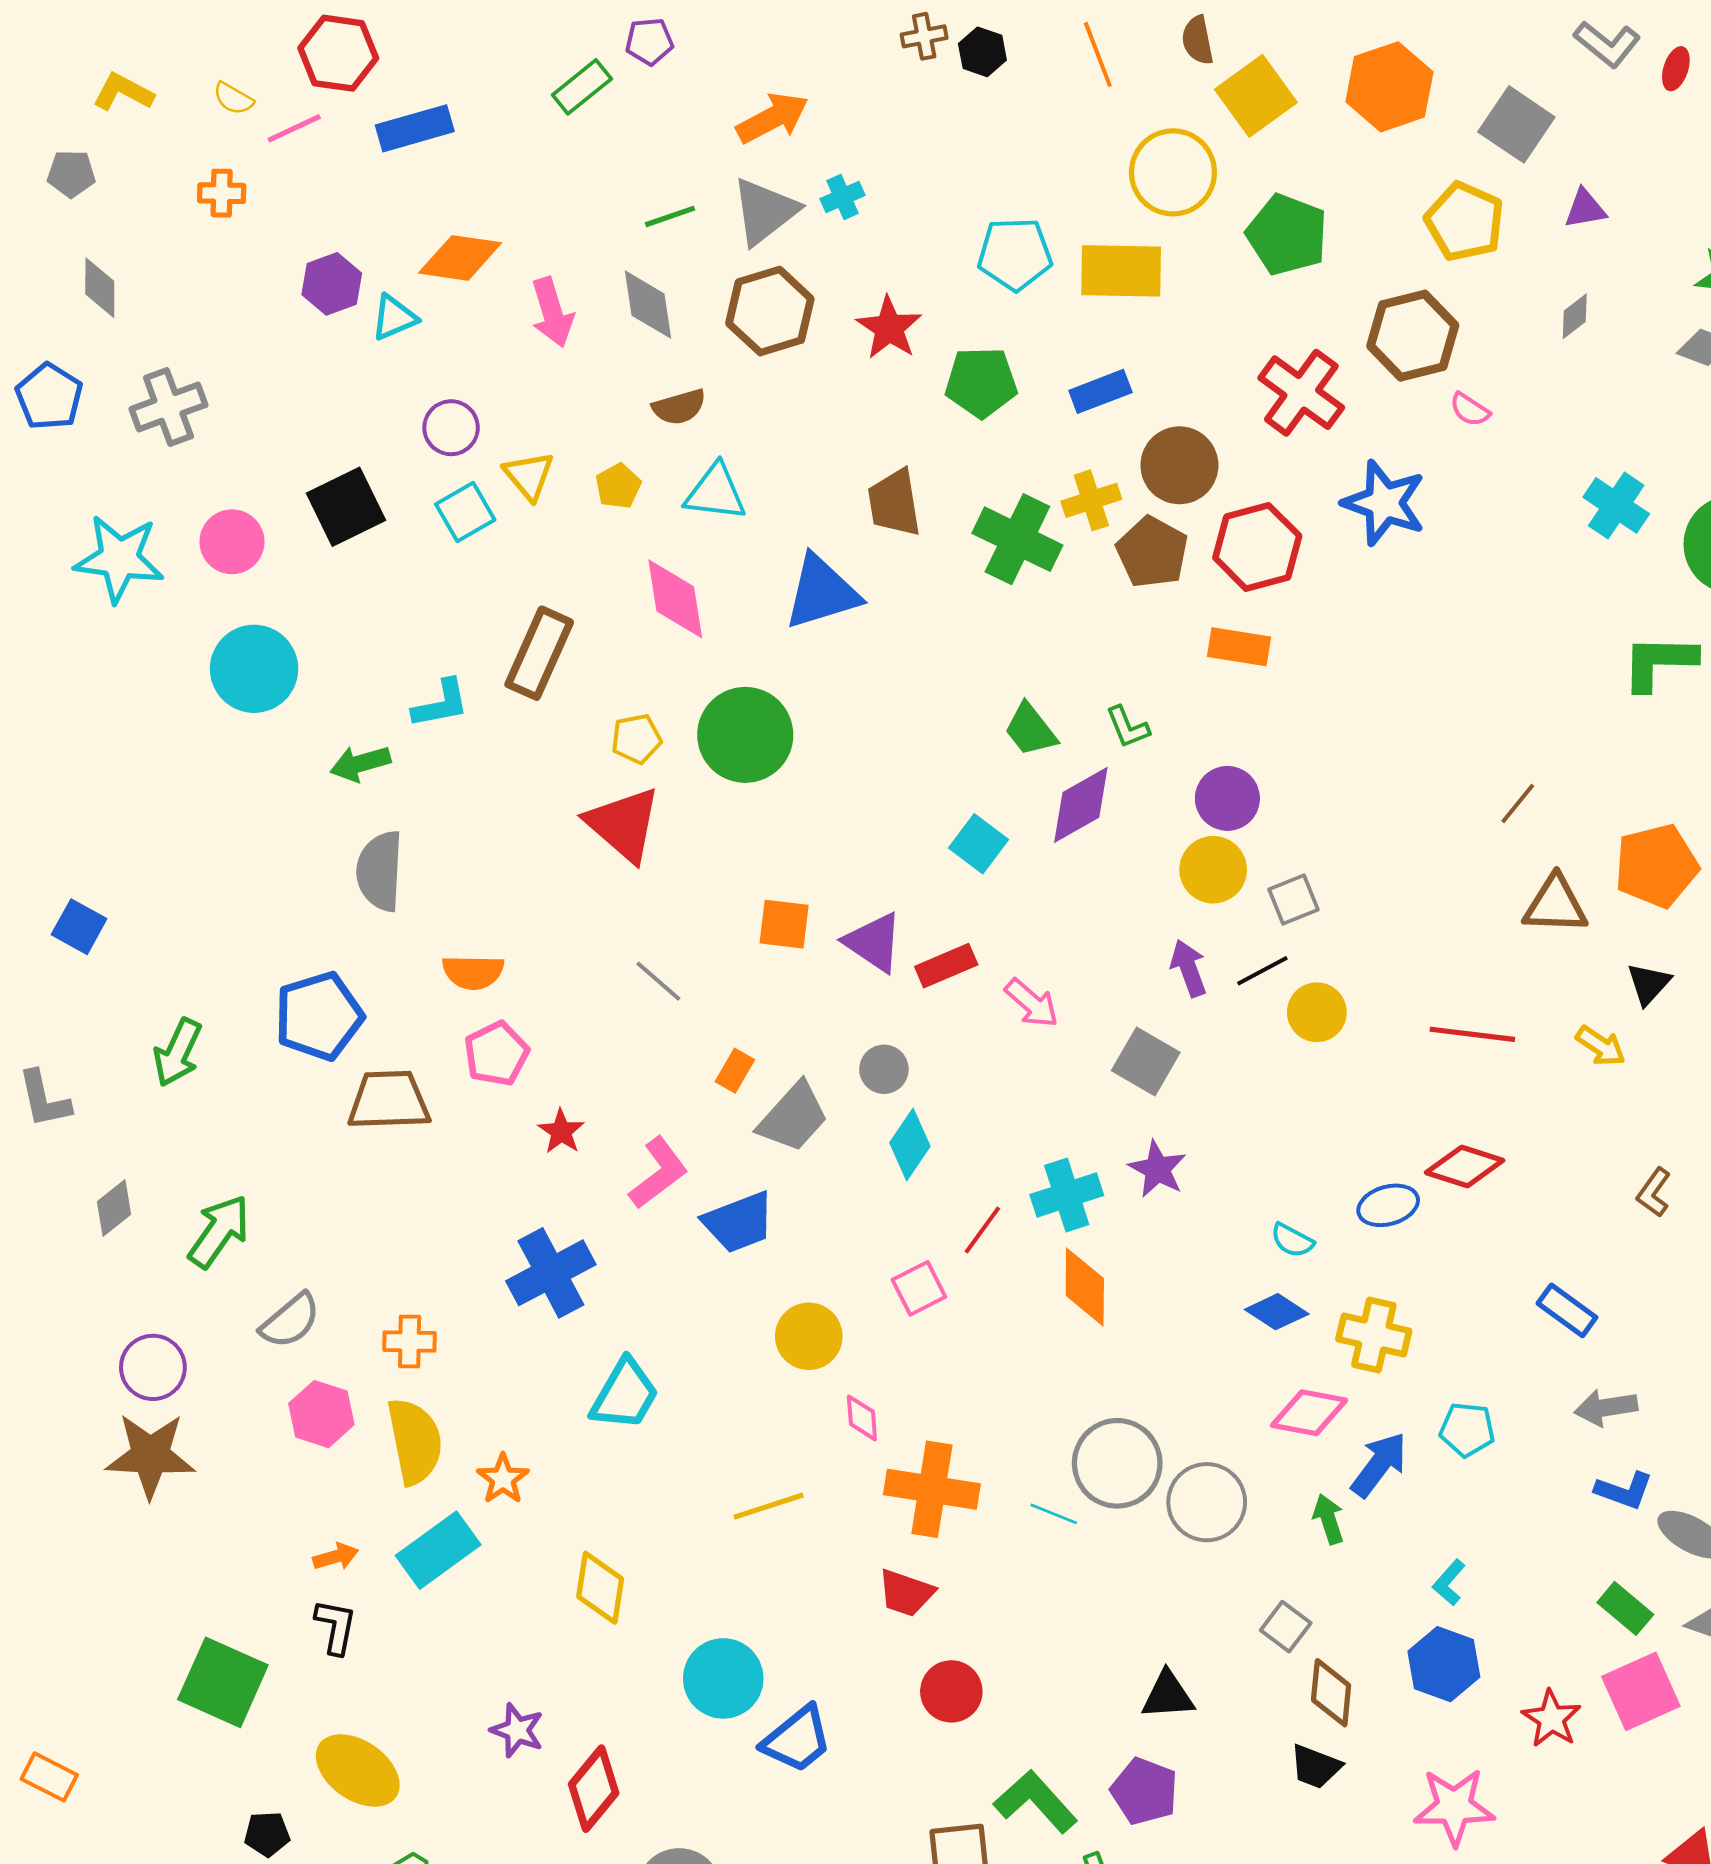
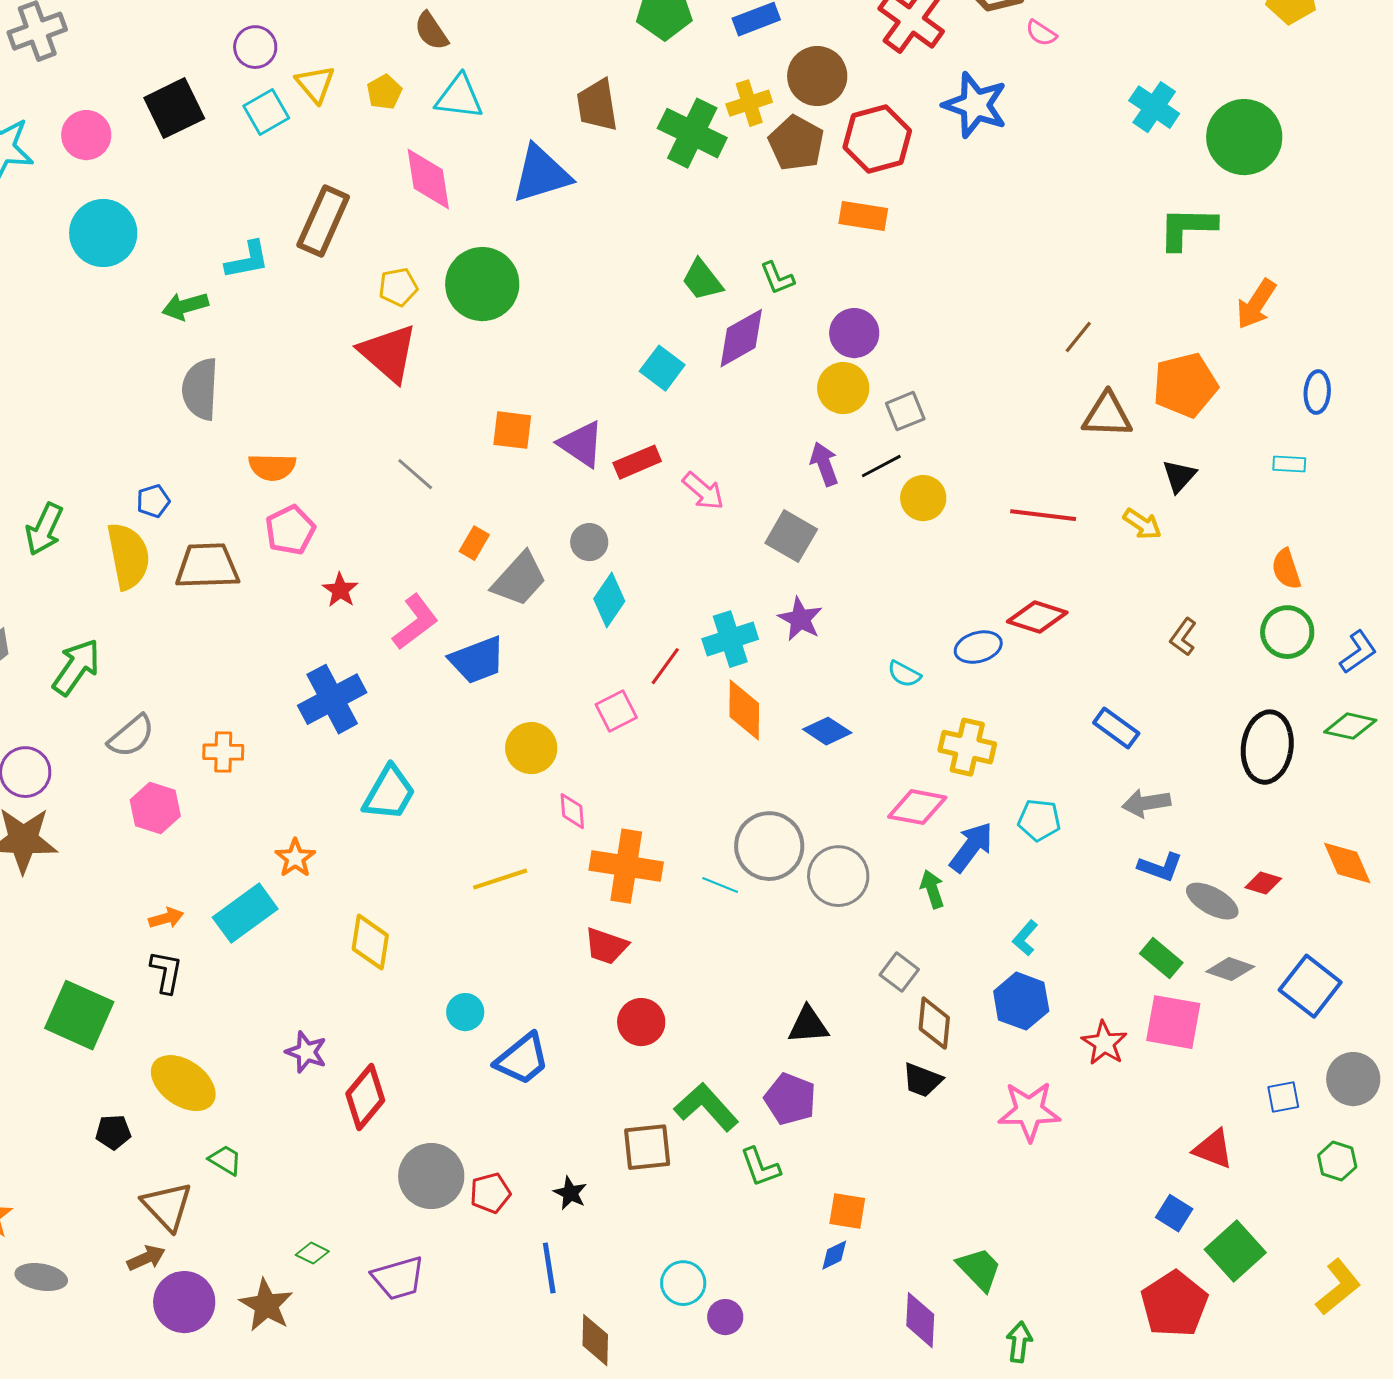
brown semicircle: (679, 407) -> (431, 31), turned 72
blue pentagon: (319, 1016) -> (153, 501), size x0.5
blue diamond: (1277, 1312) -> (827, 731), moved
yellow semicircle: (415, 1441) -> (128, 556), moved
cyan circle: (723, 1678) -> (465, 1012), size x0.6
pink square: (1641, 1691) -> (1173, 1022), turned 34

